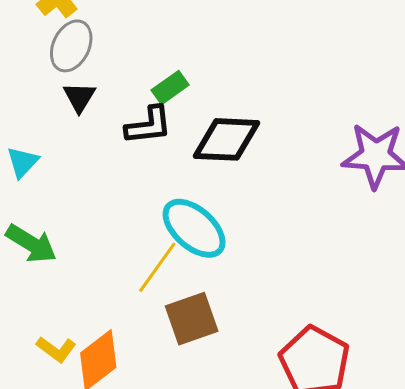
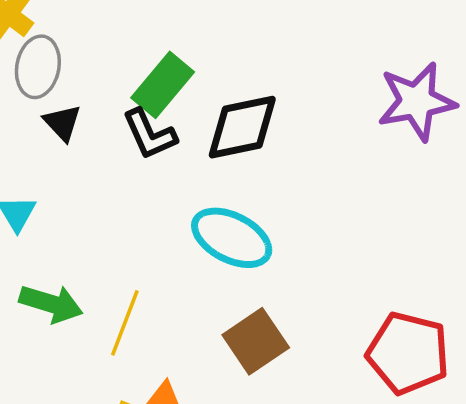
green rectangle: (170, 88) -> (163, 85), size x1.5
black L-shape: (149, 125) -> (149, 134), turned 87
yellow line: (157, 267) -> (125, 323), moved

